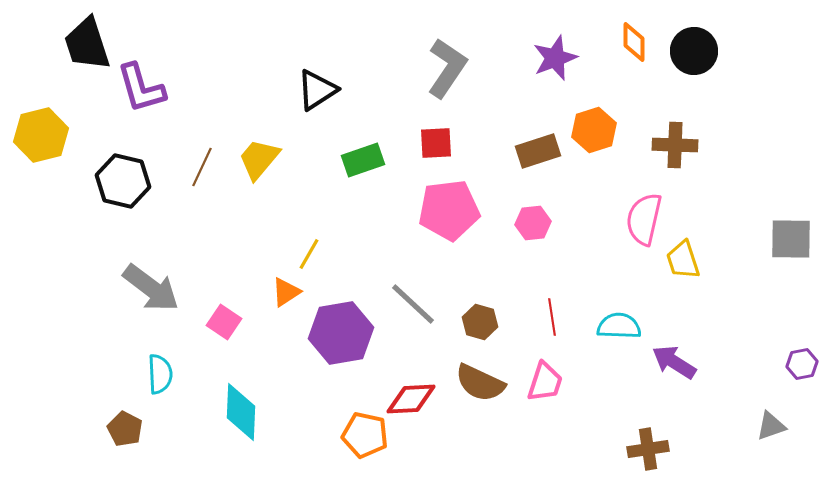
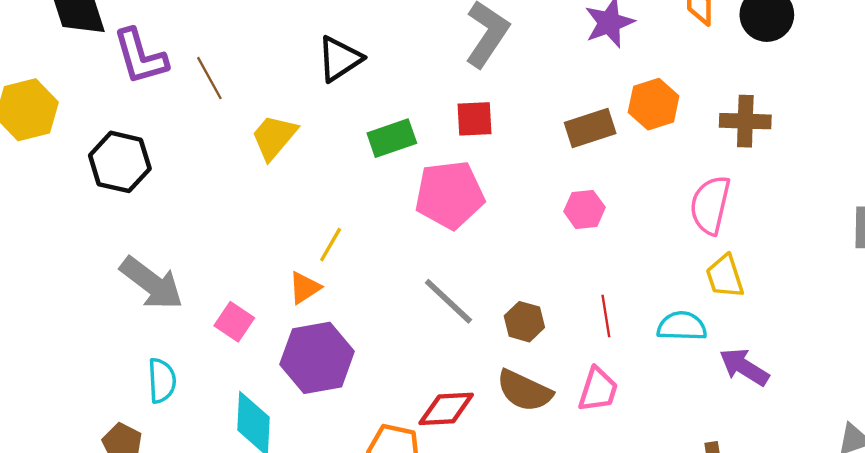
brown line: (202, 167) -> (209, 78), moved, turned -54
pink pentagon: (449, 210) -> (450, 195), moved
yellow trapezoid: (683, 260) -> (725, 276), moved
purple hexagon: (341, 333) -> (317, 358), moved

